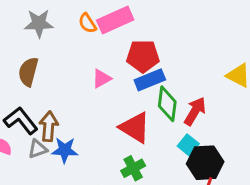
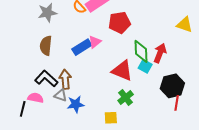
blue rectangle: (150, 80) -> (82, 47), moved
cyan square: (188, 145) -> (145, 66), moved
gray triangle: (38, 149) -> (61, 95), turned 48
blue star: (65, 150) -> (76, 104), moved

